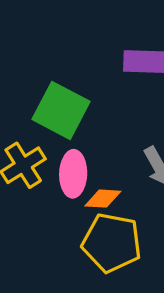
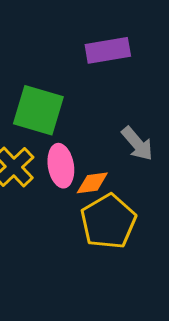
yellow pentagon: (112, 243) -> (108, 221), turned -30

